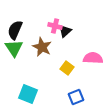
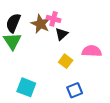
black triangle: (65, 31) -> (62, 34), moved
brown star: (42, 47) -> (40, 24), moved

